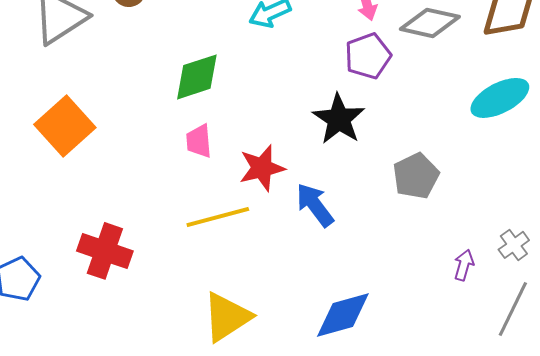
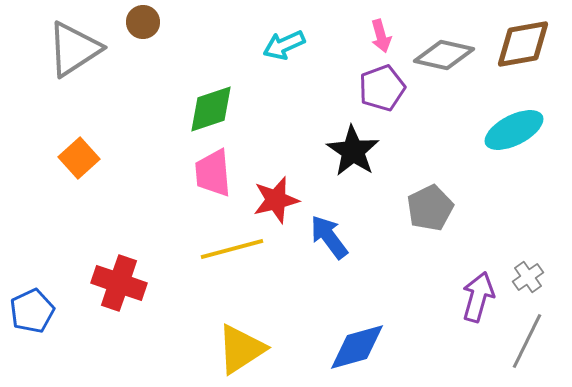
orange square: (65, 126) -> (79, 158), size x0.7
pink trapezoid: (199, 141) -> (213, 173), size x1.4
purple arrow: (464, 265) -> (478, 297), size x1.6

